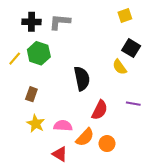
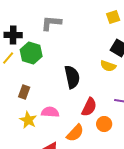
black cross: (31, 22) -> (13, 35), moved
yellow semicircle: (120, 67) -> (108, 66), turned -35
pink semicircle: (63, 126) -> (50, 112), moved
orange circle: (107, 144) -> (104, 124), moved

